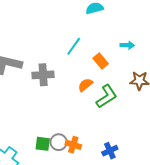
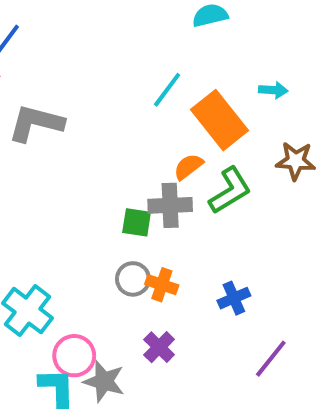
orange rectangle: (101, 61) -> (220, 120), size x1.8
gray cross: (43, 75) -> (170, 205), moved
green square: (43, 144) -> (137, 222), moved

